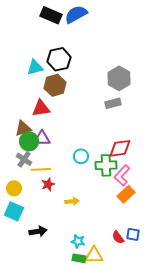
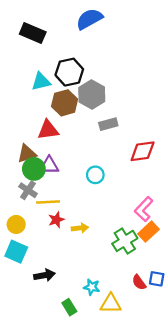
black rectangle: (51, 15) -> (33, 33), moved
gray hexagon: (119, 78) -> (92, 95), moved
gray rectangle: (113, 103) -> (108, 124), moved
red diamond: (120, 148) -> (143, 151), moved
cyan circle: (81, 156) -> (95, 175), moved
green cross: (106, 165) -> (125, 241), moved, turned -30
yellow arrow: (72, 201) -> (80, 228), moved
green rectangle: (79, 258) -> (69, 307), moved, turned 48

